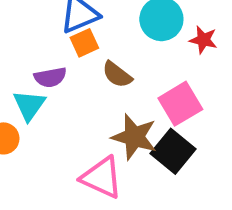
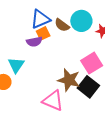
brown semicircle: (117, 75) -> (62, 25), moved
purple semicircle: (50, 77) -> (34, 42), moved

